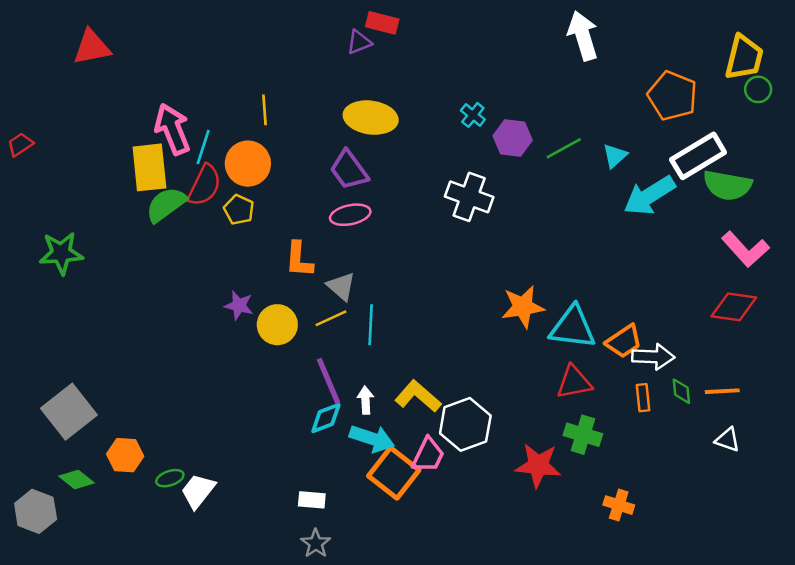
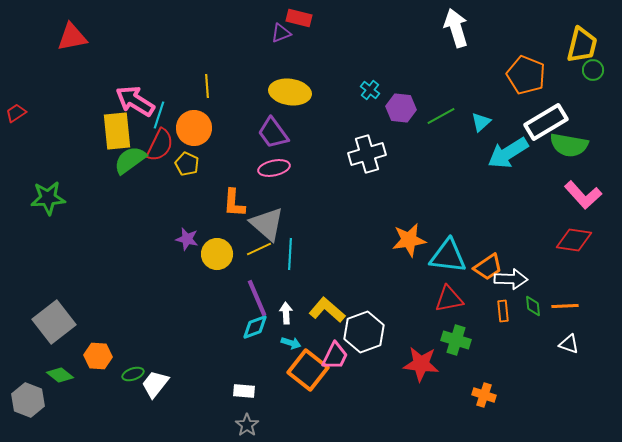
pink arrow: (172, 129) -> (135, 101), turned -36
white cross: (469, 197) -> (367, 154), turned -36
gray triangle: (341, 286) -> (267, 224), size x1.5
cyan arrow: (372, 439) -> (291, 343), size x0.6

